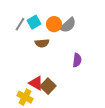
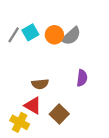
brown semicircle: (42, 43) -> (40, 84), moved
brown square: (48, 86) -> (59, 114), moved

